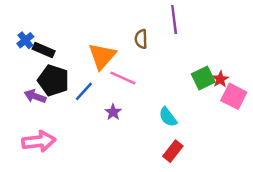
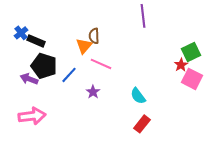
brown semicircle: (141, 39) -> (94, 36), moved
orange triangle: (102, 56) -> (84, 46), size x0.7
green square: (203, 78) -> (191, 52), moved

